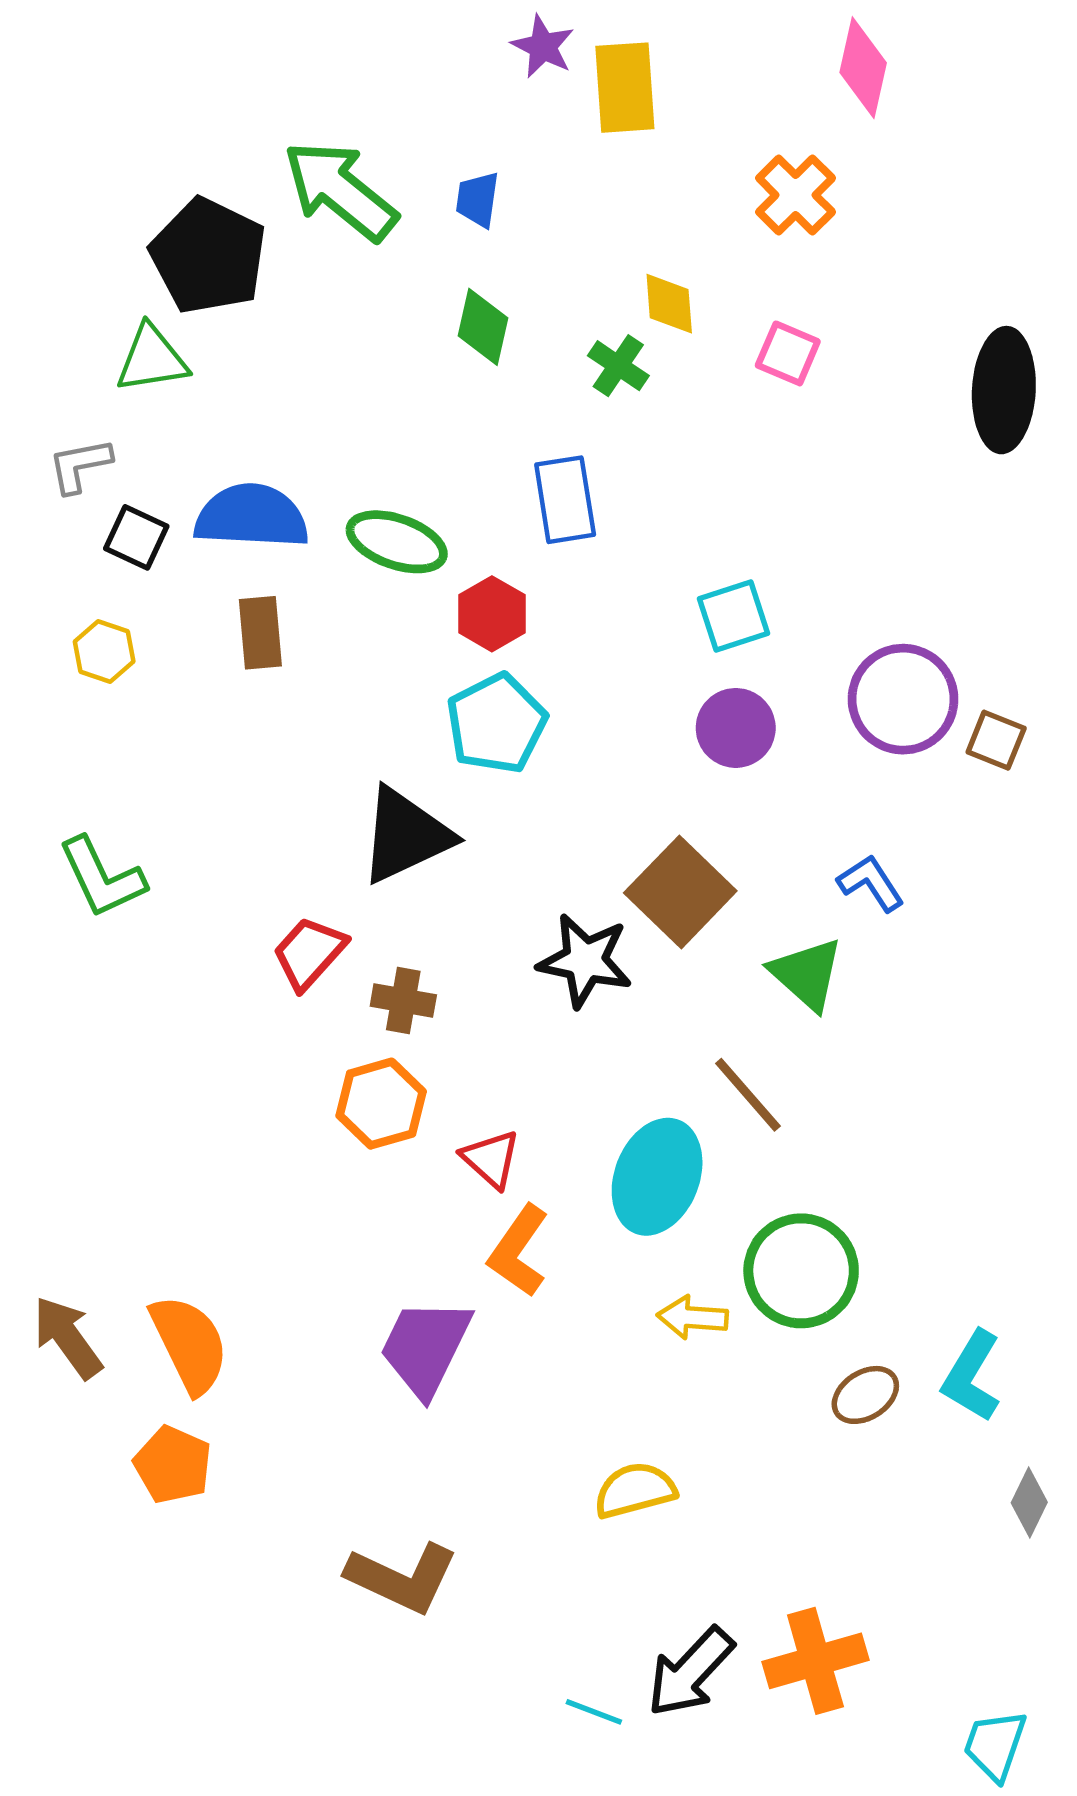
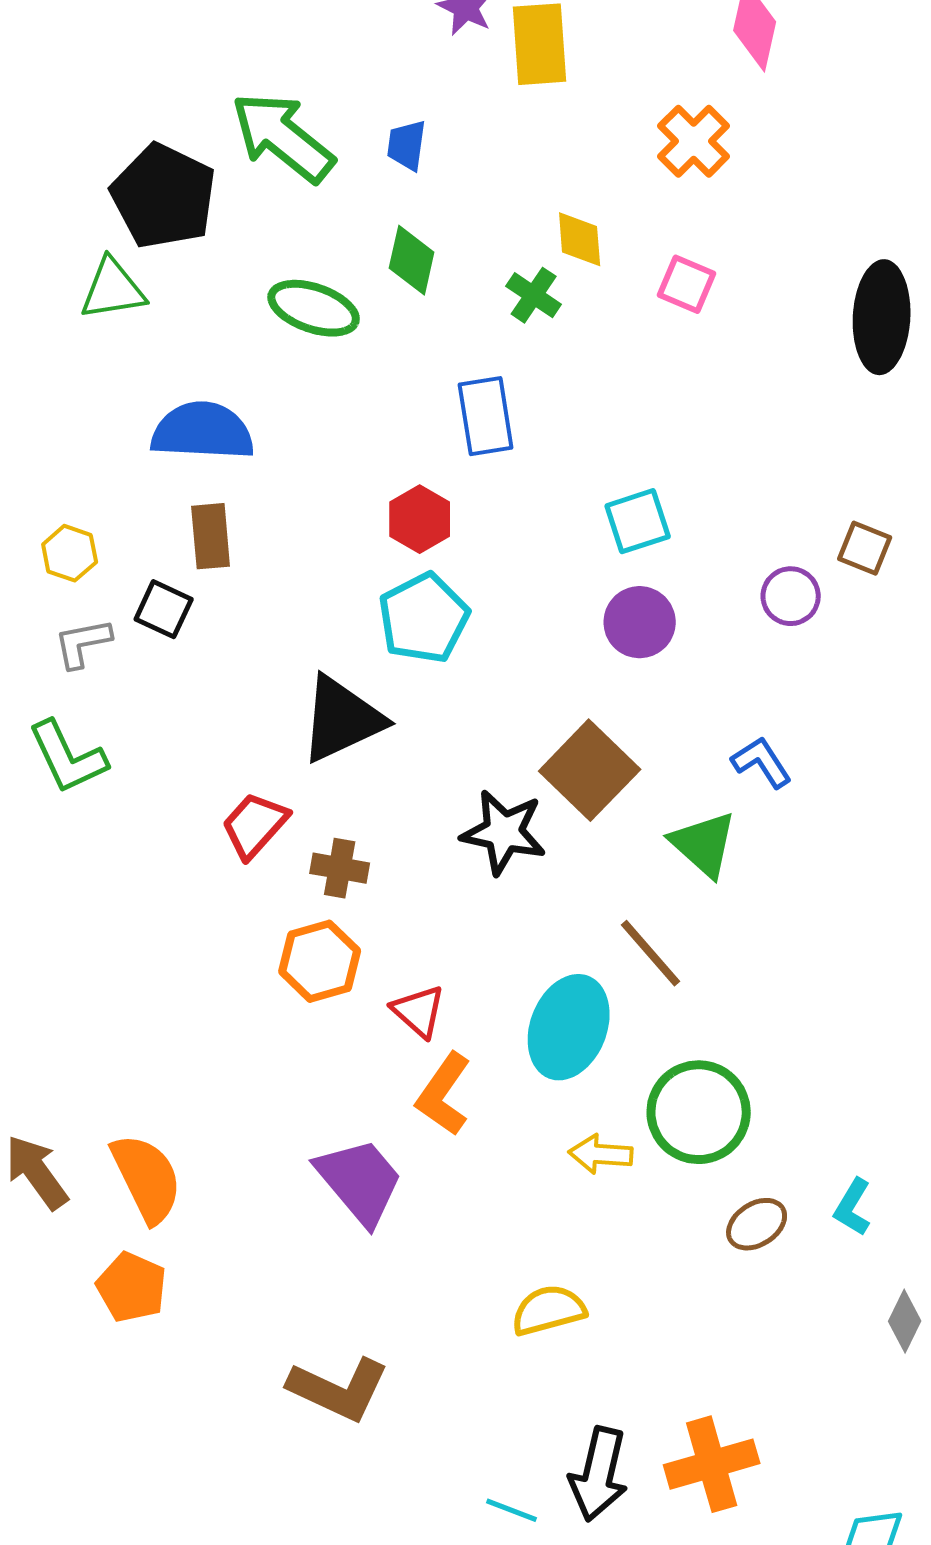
gray L-shape: (80, 465) -> (83, 643), moved
black square: (136, 537) -> (164, 609), moved
green ellipse: (397, 542) -> (314, 308), moved
purple circle: (903, 699) -> (791, 596), size x0.6
brown square: (996, 740) -> (865, 548), moved
purple trapezoid: (425, 1347) -> (360, 1181), turned 114
cyan L-shape: (972, 1376) -> (853, 1207), size x0.7
black arrow: (690, 1672) -> (599, 1474), turned -30

